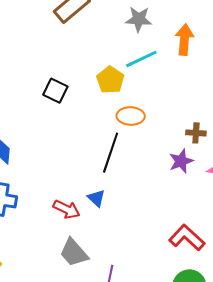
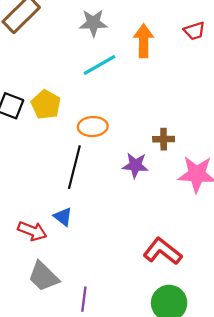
yellow pentagon: (110, 80) -> (46, 105), moved
purple star: (181, 161) -> (135, 165), moved, turned 30

